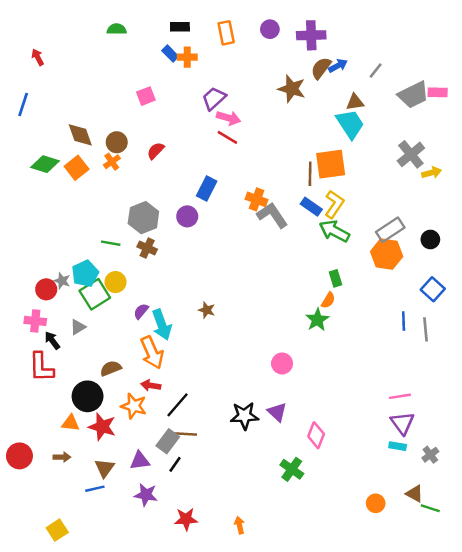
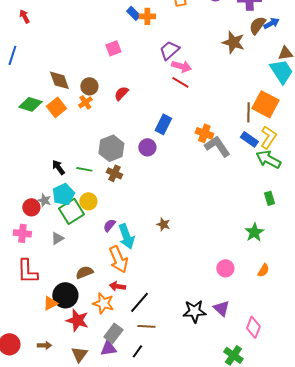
orange square: (331, 164) -> (265, 104), turned 36
orange semicircle: (328, 300) -> (263, 270), moved
black arrow: (52, 340) -> (58, 167), moved
orange triangle: (71, 423) -> (50, 303), moved, turned -35
gray rectangle: (168, 441) -> (113, 333), moved

